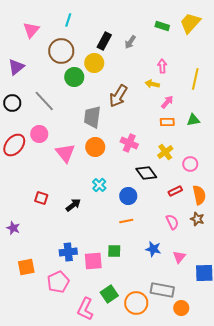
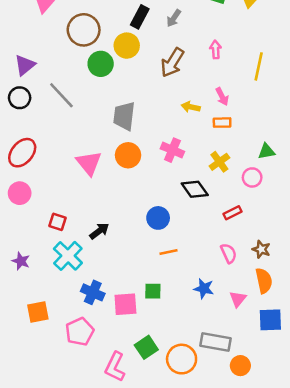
purple triangle: (16, 67) -> (25, 65), moved
yellow arrow: (152, 84) -> (191, 107), moved
brown arrow: (118, 96) -> (172, 63), moved
pink arrow: (167, 102) -> (222, 96), turned 112
green triangle: (193, 120) -> (266, 151), moved
pink circle: (39, 134) -> (20, 193), moved
cyan cross: (99, 185) -> (68, 256), moved, size x1.6
orange semicircle: (199, 195) -> (264, 281), moved
blue circle: (128, 196) -> (158, 218), moved
blue cross: (68, 252) -> (93, 292), turned 30

